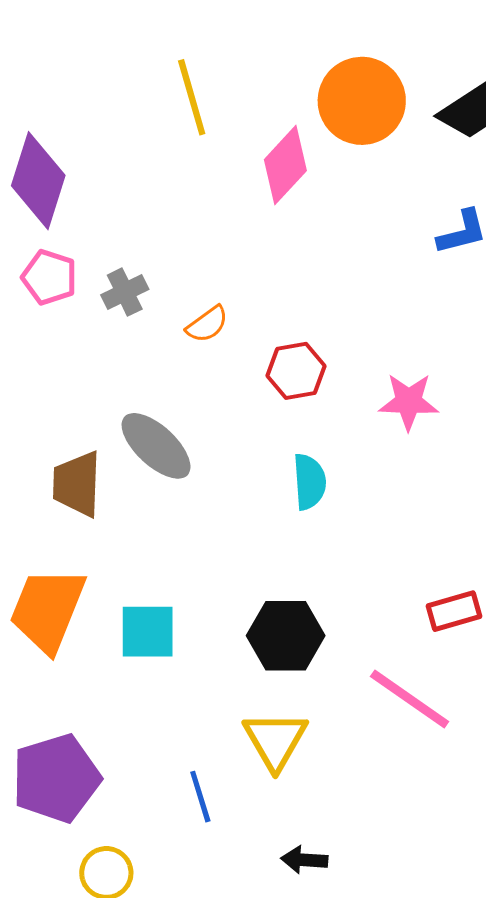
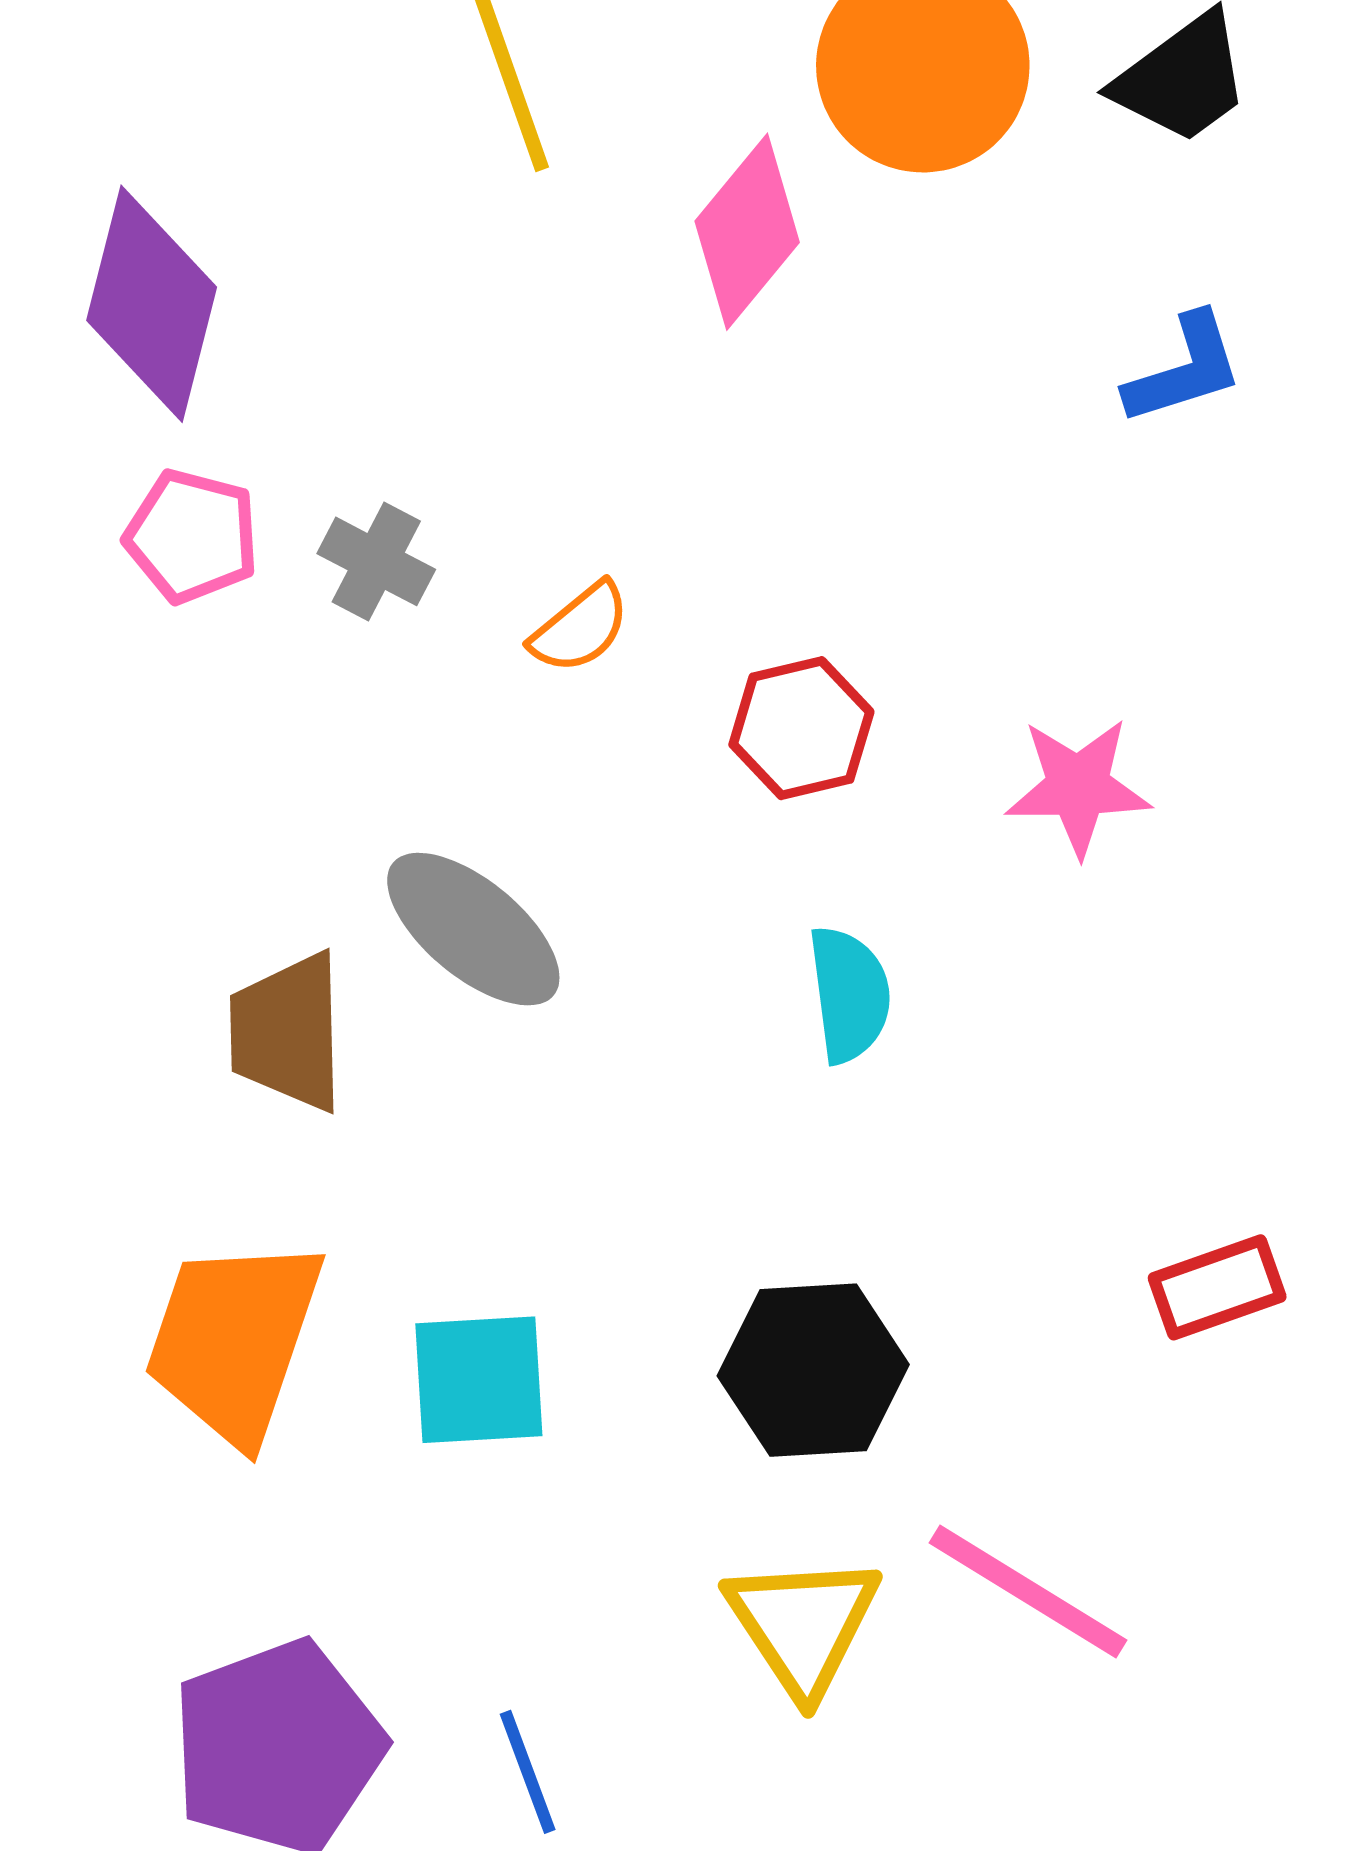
gray cross: (125, 292) -> (376, 561), turned -33
pink line: (410, 699) -> (1028, 1592), moved
blue line: (200, 797) -> (528, 1772), moved

